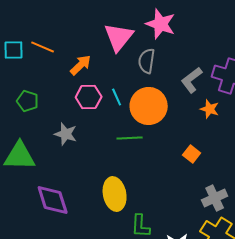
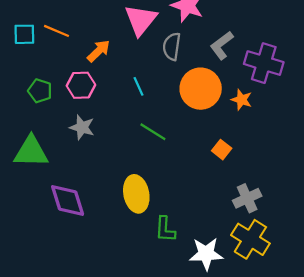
gray L-shape: (192, 80) -> (222, 45), moved
pink hexagon: (89, 97) -> (81, 85), moved
orange circle: (149, 106) -> (201, 89), moved
green line: (130, 138) -> (153, 132), turned 35

